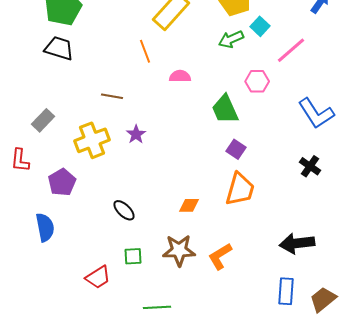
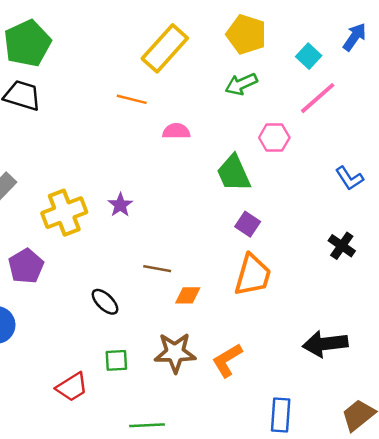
cyan square: (260, 26) -> (309, 56), moved
orange line: (145, 51) -> (132, 99), turned -55
brown line: (112, 96) -> (157, 269), moved
blue L-shape: (316, 113) -> (349, 178), size x0.6
blue rectangle: (286, 291) -> (281, 415), moved

